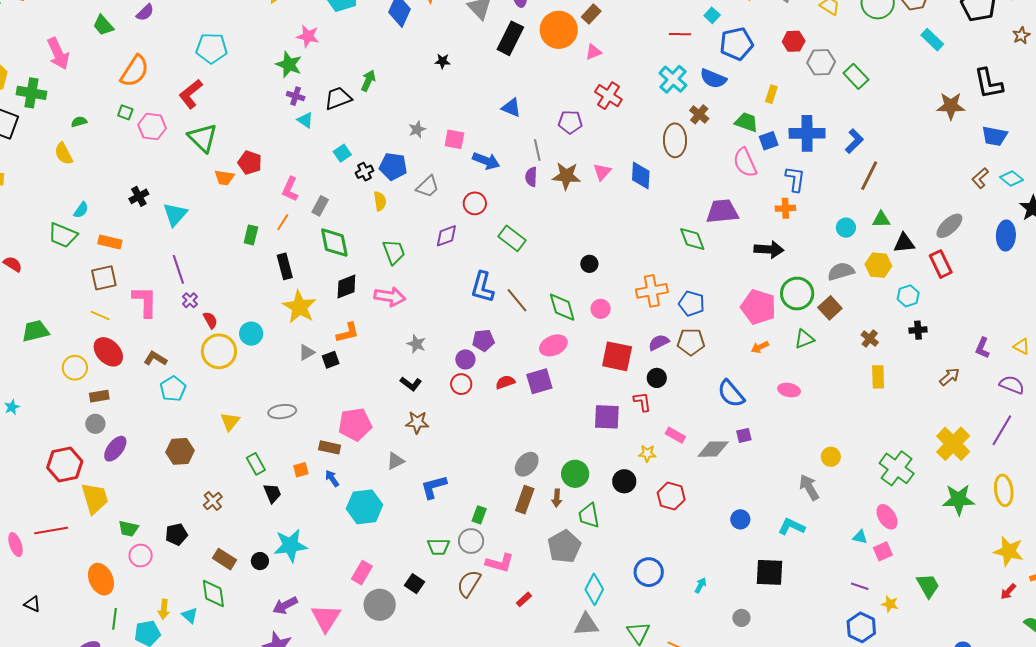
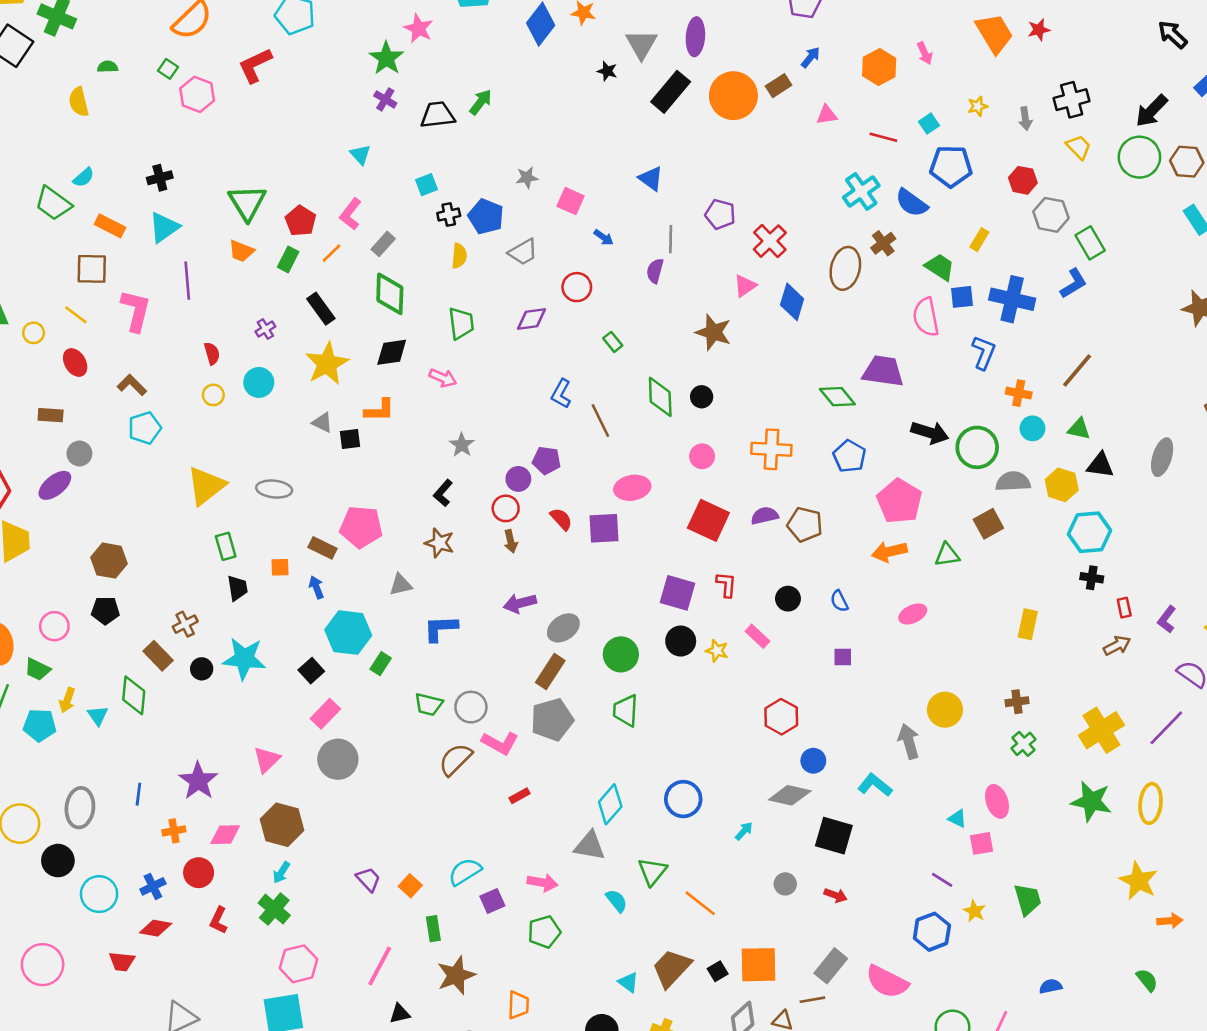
pink triangle: (593, 52) -> (827, 115), moved
black star: (443, 61) -> (607, 71), moved
red cross: (608, 96) -> (770, 241), moved
cyan triangle: (305, 120) -> (360, 155), moved
green triangle: (203, 138) -> (247, 203), moved
blue L-shape: (854, 141) -> (1074, 283), moved
blue arrow: (486, 161) -> (604, 237), size x0.6
red pentagon: (250, 163) -> (301, 221), moved
brown star: (566, 176) -> (713, 332), moved
orange trapezoid: (224, 178) -> (241, 251), moved
orange cross: (785, 208) -> (1019, 393), moved
cyan triangle: (175, 214) -> (164, 227), moved
gray ellipse: (949, 226) -> (1162, 457), turned -44
green rectangle: (512, 238) -> (613, 342), size x0.6
green diamond: (692, 239) -> (837, 397), turned -32
red rectangle: (941, 264) -> (1124, 608), moved, size x0.6
black rectangle: (285, 266) -> (321, 309), turned -35
blue L-shape: (482, 287) -> (561, 394), size x0.7
green circle: (797, 294) -> (977, 447), moved
cyan hexagon: (908, 296) -> (1090, 532), size x1.5
pink arrow: (390, 297) -> (443, 378), size x0.7
purple cross: (190, 300) -> (265, 329), moved
blue pentagon: (692, 304) -> (849, 456), moved
green diamond: (562, 307) -> (660, 397), moved
brown cross: (870, 339) -> (1017, 702), moved, turned 30
orange arrow: (760, 347) -> (889, 552), size x1.5
yellow circle: (219, 351) -> (213, 395), size x0.5
red ellipse: (108, 352) -> (75, 362), size x0.7
gray triangle: (307, 352) -> (322, 423), turned 42
yellow circle: (75, 368) -> (34, 333), moved, size x0.7
black circle: (657, 378) -> (788, 599), moved
red semicircle: (505, 382) -> (561, 519), turned 54
black L-shape: (411, 384) -> (443, 493), turned 80
pink ellipse: (789, 390) -> (913, 614), turned -50
blue semicircle: (731, 394) -> (839, 601), size x0.6
yellow triangle: (230, 422) -> (206, 486), size x1.6
gray circle: (95, 424) -> (79, 453), moved
gray diamond: (713, 449) -> (790, 795), moved
brown hexagon: (180, 451) -> (109, 561), moved
yellow circle: (831, 457) -> (945, 710), size x1.4
green cross: (897, 468) -> (1023, 744), size x0.6
black circle: (624, 481) -> (681, 641), moved
red hexagon: (671, 496) -> (781, 717), moved
brown arrow: (557, 498) -> (511, 541), moved, turned -30
brown cross: (213, 501) -> (185, 624), moved
green rectangle: (479, 515) -> (381, 664), moved
green trapezoid: (128, 529) -> (37, 669), moved
gray pentagon: (564, 546) -> (552, 720), moved
black square: (414, 584) -> (311, 671), moved
red arrow: (1008, 592) -> (836, 895), moved, turned -126
purple arrow: (285, 605) -> (520, 603), moved
pink triangle: (326, 618) -> (267, 760), size x0.7

